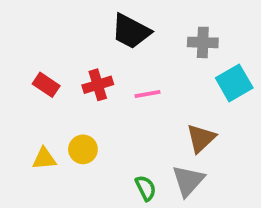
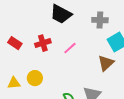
pink line: (148, 94) -> (70, 48), turned -32
brown triangle: (201, 138) -> (106, 63), moved

